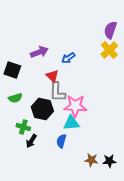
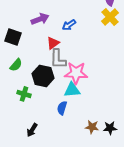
red triangle: (52, 76) -> (53, 43), turned 40
green semicircle: (15, 98) -> (16, 65), turned -32
black arrow: (31, 141) -> (32, 130), moved

